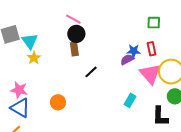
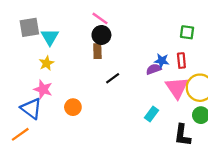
yellow star: (34, 58) -> (46, 63), moved
pink star: (19, 90) -> (43, 89), moved

